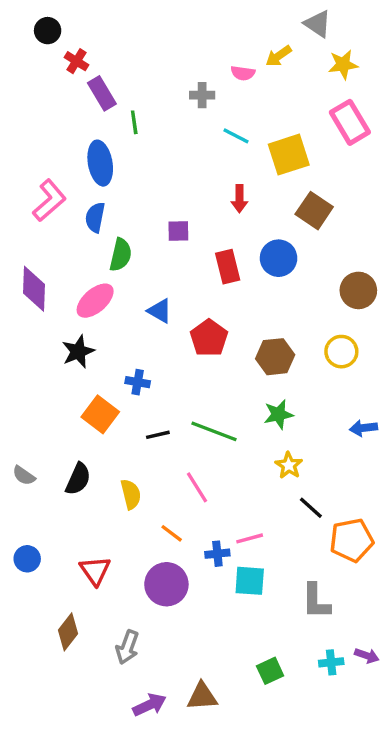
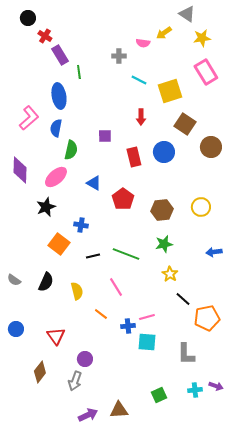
brown circle: (358, 290) -> (211, 147), moved
purple circle: (166, 584) -> (85, 359), moved, size x0.6

